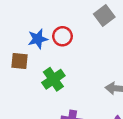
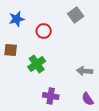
blue star: (38, 39) -> (17, 19), moved

